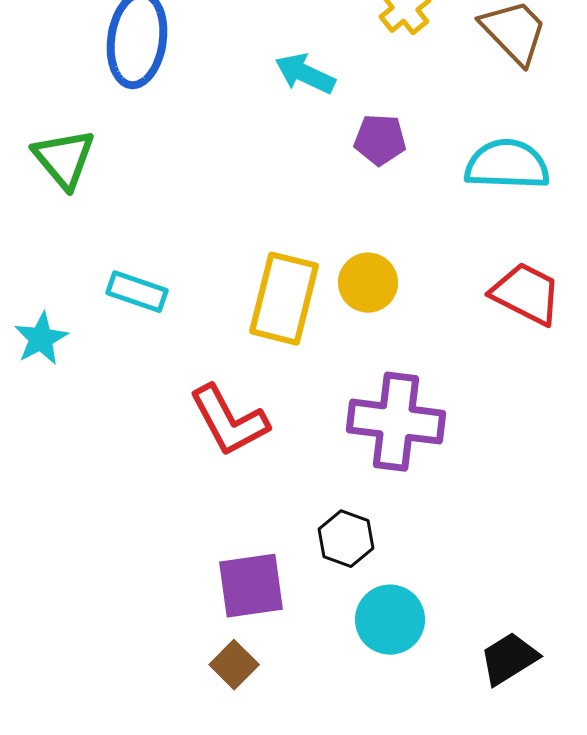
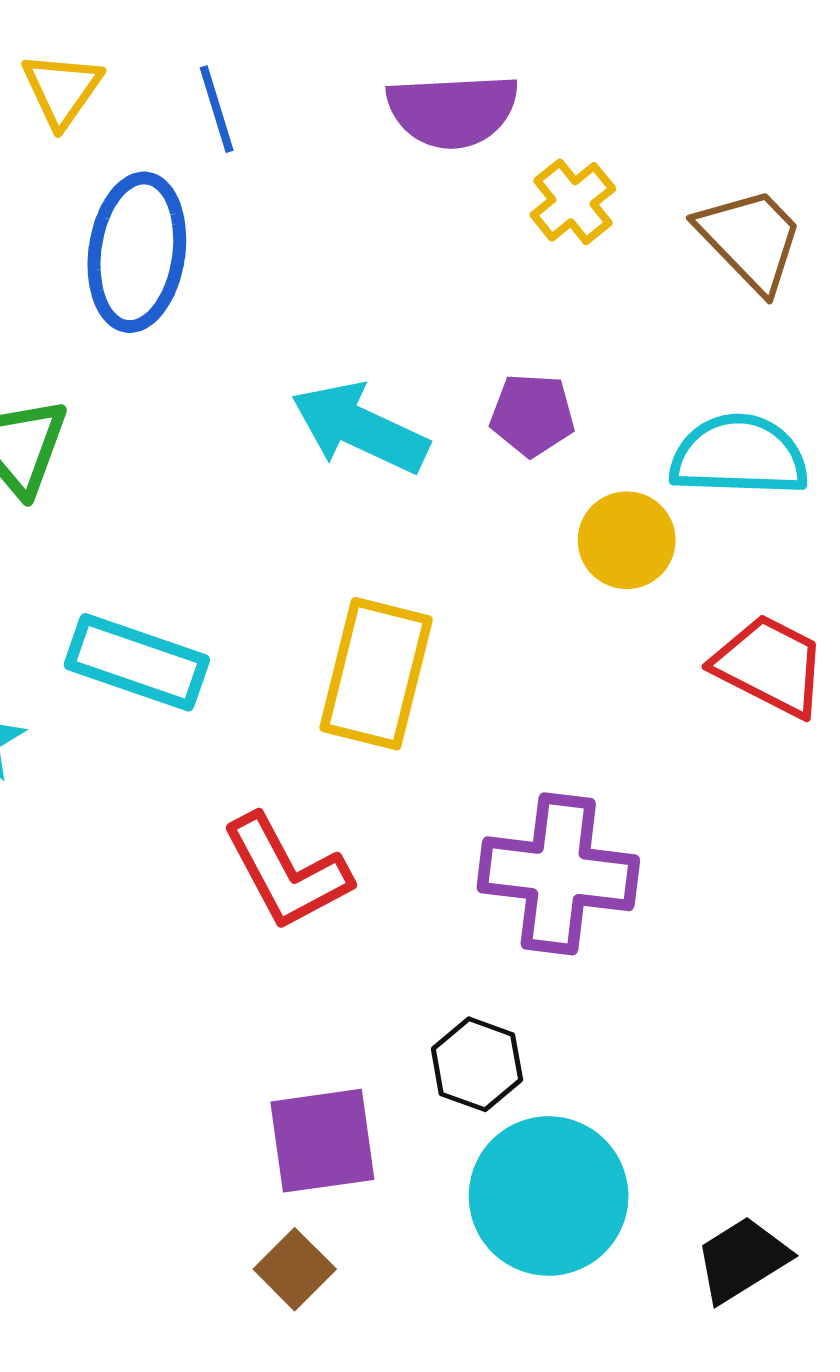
cyan arrow: (305, 74) -> (360, 428), moved, size x1.4
yellow circle: (368, 283) -> (627, 540), moved
cyan rectangle: (137, 292) -> (137, 662), size x1.4
cyan circle: (390, 620) -> (549, 1196), size x1.4

